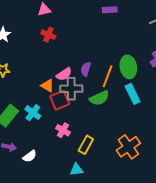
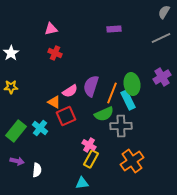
purple semicircle: (86, 69) -> (91, 86), size x1.5
gray cross: (71, 89) -> (121, 126), moved
cyan rectangle: (133, 94) -> (128, 100), moved
pink cross: (63, 130) -> (89, 145), moved
white semicircle: (30, 156) -> (37, 170), turned -48

